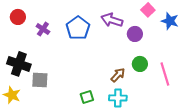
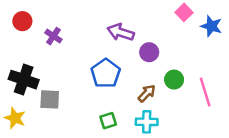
purple arrow: (112, 20) -> (121, 32), moved
blue pentagon: (78, 28) -> (106, 73), moved
purple circle: (135, 34) -> (149, 52), moved

